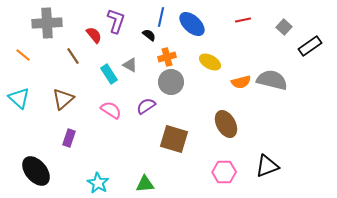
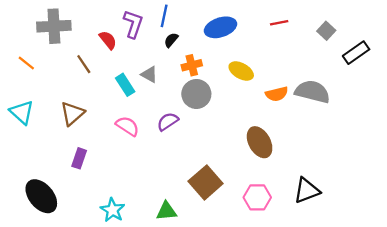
blue line: (161, 17) -> (164, 16), moved
blue ellipse: (192, 24) -> (220, 27), turned -60
black semicircle: (149, 35) -> (171, 40), turned -88
brown square: (174, 139) -> (206, 182), moved, turned 32

